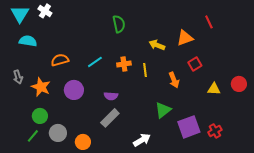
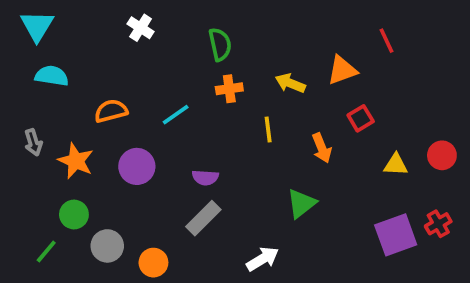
white cross: (45, 11) -> (141, 28), moved
orange cross: (124, 64) -> (229, 89), moved
purple square: (189, 127) -> (396, 235), moved
red cross: (215, 131) -> (438, 224), moved
green line: (33, 136) -> (46, 251), moved

